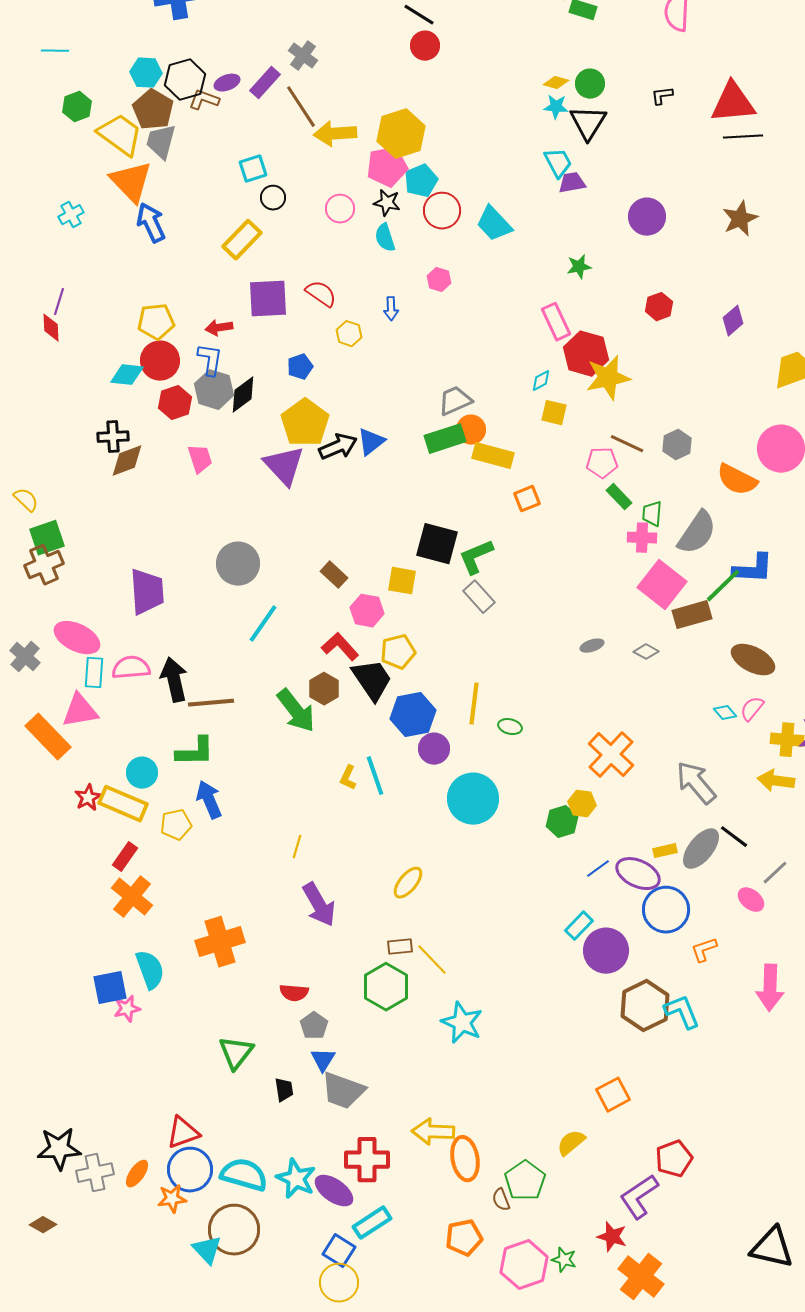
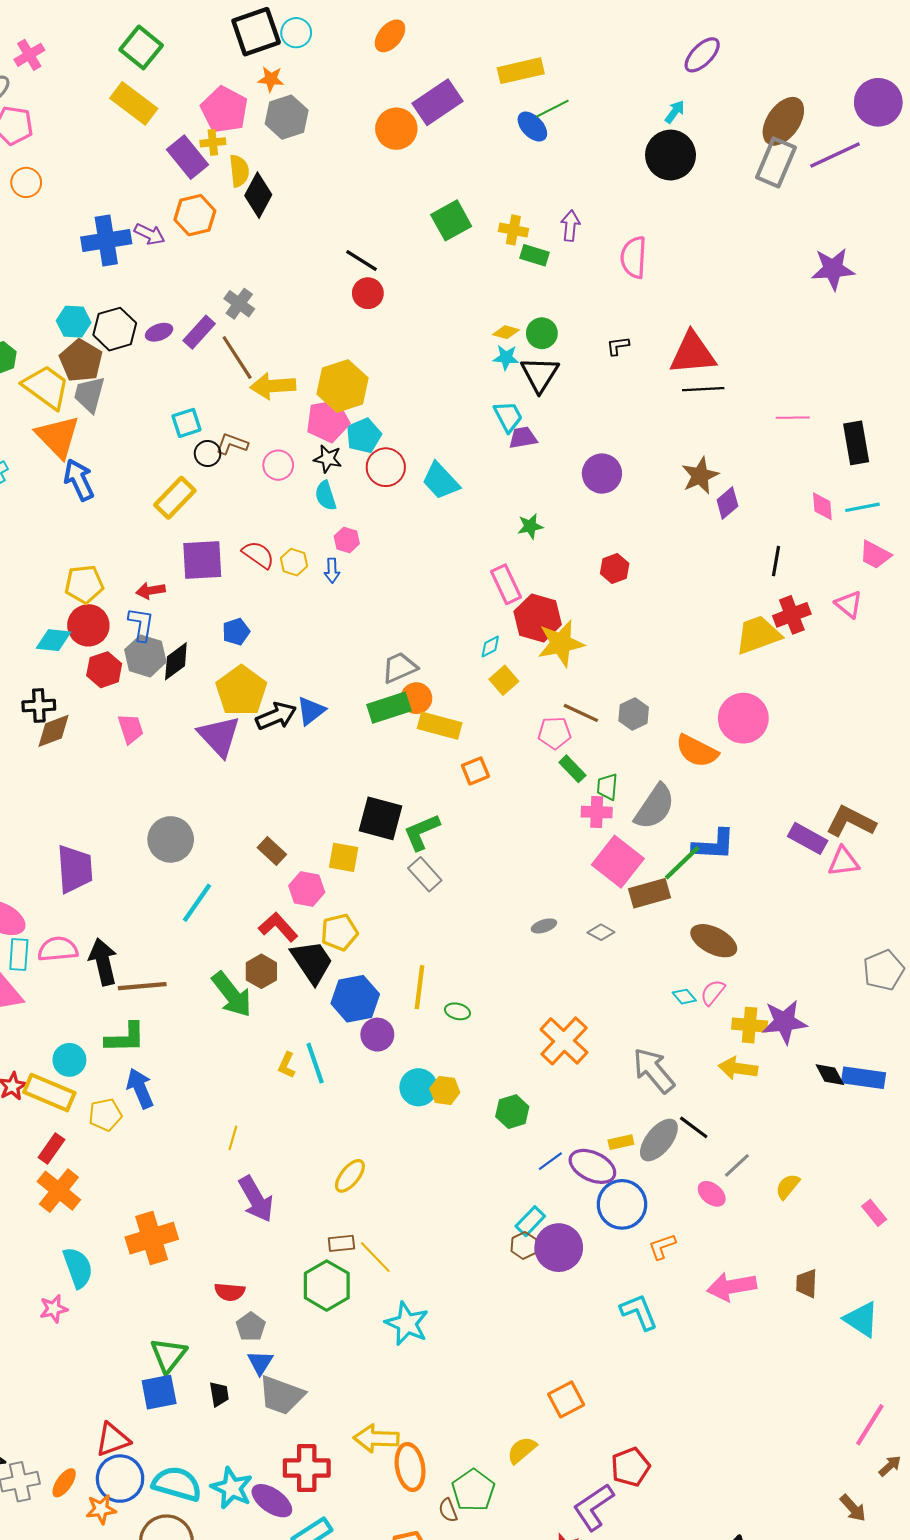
brown L-shape: (204, 100) -> (232, 444), moved
pink hexagon: (439, 280) -> (347, 540), moved
purple diamond: (733, 321) -> (727, 503), moved
yellow hexagon: (349, 334) -> (294, 562), moved
yellow square: (554, 413) -> (504, 680), turned 36
cyan circle: (473, 799) -> (418, 1087), size x0.7
yellow hexagon: (582, 804) -> (445, 1090), moved
blue square: (110, 988) -> (159, 1392), moved
pink arrow: (770, 988) -> (732, 1287), turned 78
brown hexagon: (645, 1006) -> (524, 1245), moved, size x0.5

